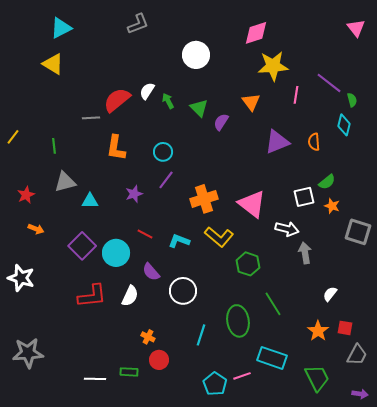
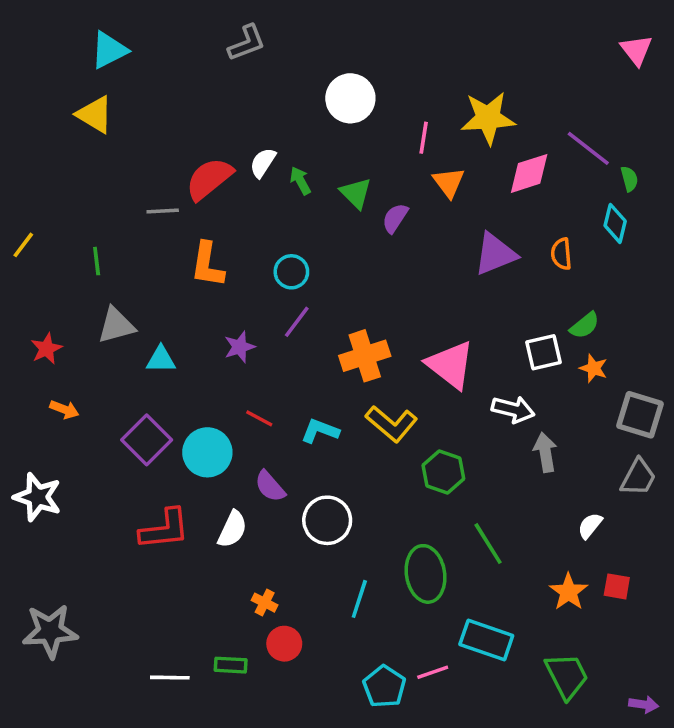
pink diamond: (256, 33) -> (529, 173), moved
pink line: (296, 95) -> (424, 138), moved
gray trapezoid: (357, 355) -> (638, 477), moved

